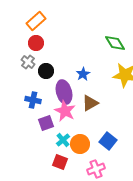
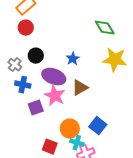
gray cross: (28, 62) -> (15, 65), moved
purple ellipse: (64, 92) -> (54, 77), turned -55
cyan cross: (63, 140) -> (77, 143), moved, turned -32

